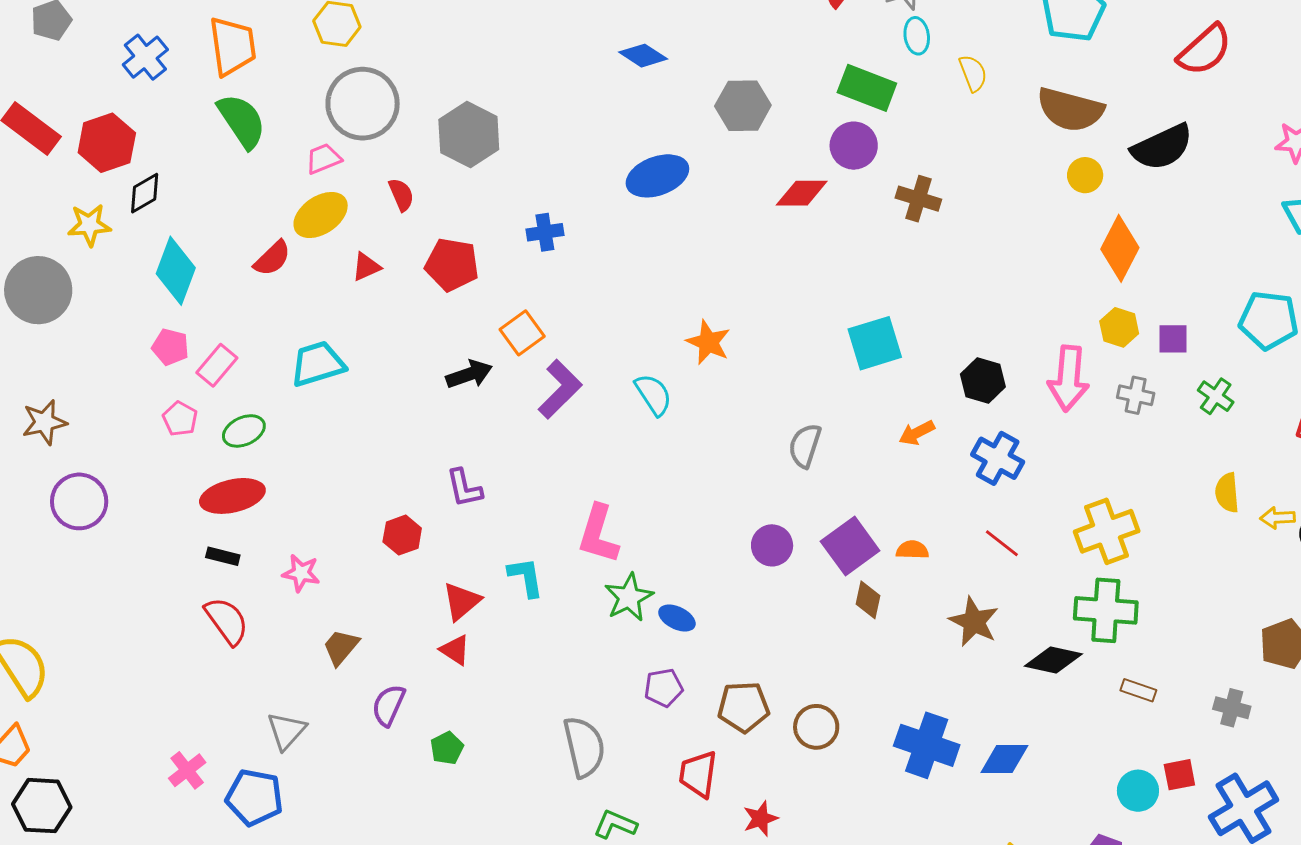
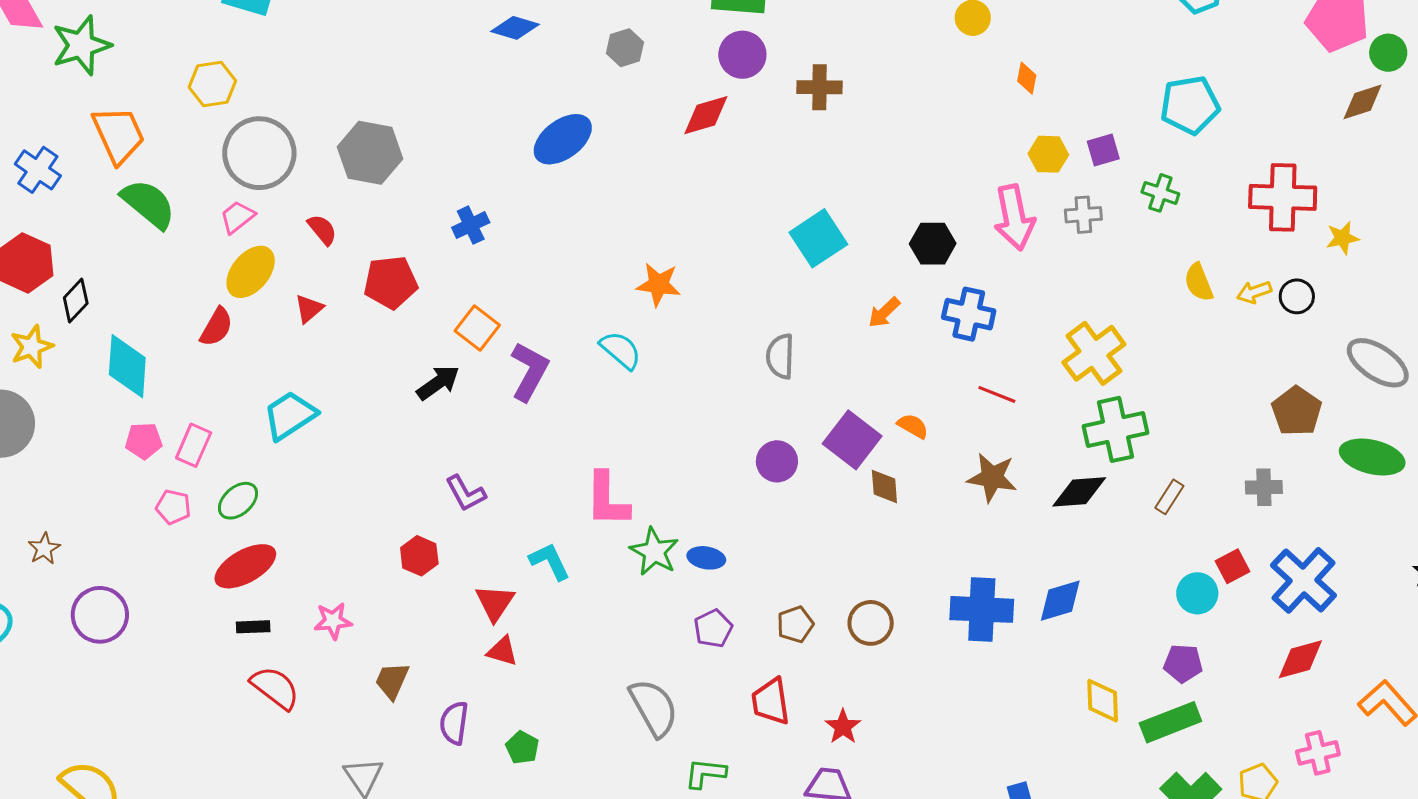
gray hexagon: (743, 106) -> (625, 48), size x0.7
orange diamond: (1120, 248) -> (1027, 78), size x0.5
brown star: (44, 422) -> (44, 549), size x0.7
orange semicircle: (912, 550) -> (913, 426), turned 44
brown rectangle: (1138, 690) -> (1169, 497), turned -60
brown pentagon: (744, 707) -> (795, 624), size x0.7

